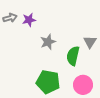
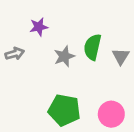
gray arrow: (10, 18) -> (15, 54), moved
green semicircle: (73, 56) -> (93, 47), moved

